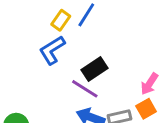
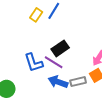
blue L-shape: (52, 50) -> (34, 63), moved, turned -75

